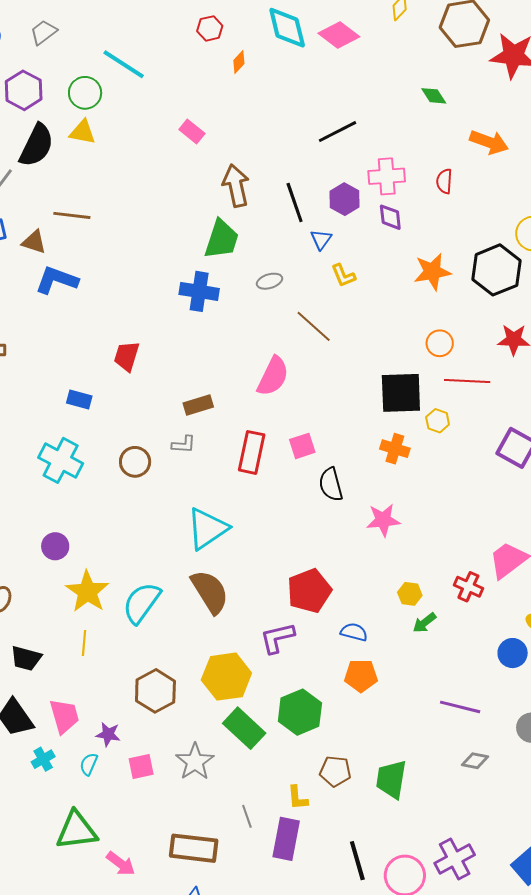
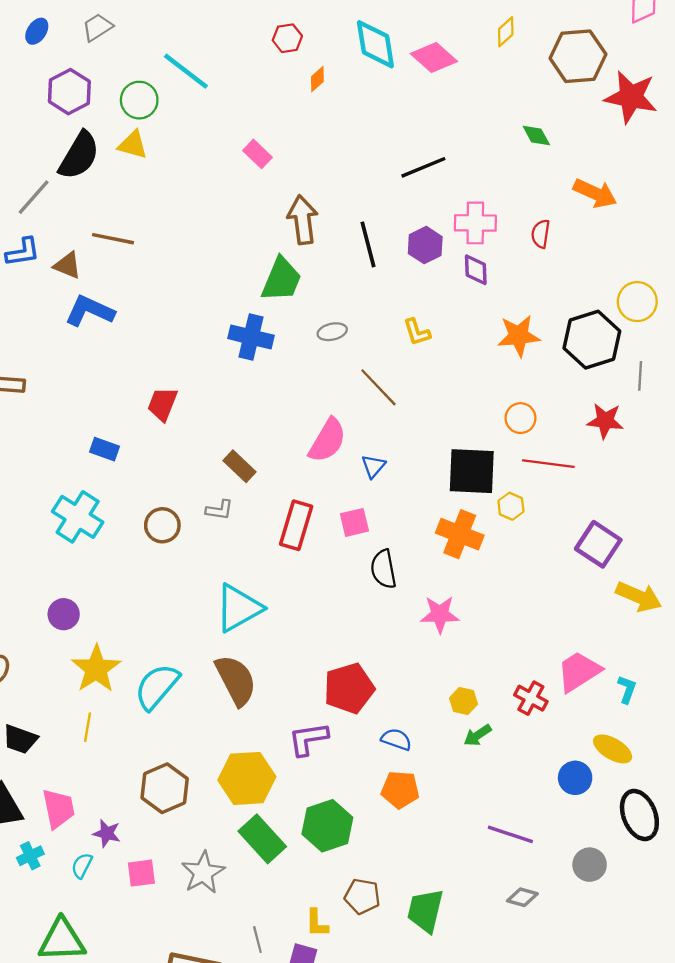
blue triangle: (321, 239) -> (373, 466), moved
brown rectangle: (198, 405) -> (240, 466), turned 56
orange cross: (395, 449) -> (460, 534), size x1.4

